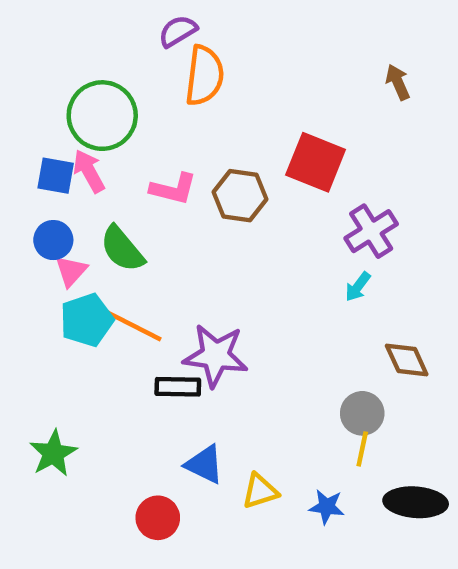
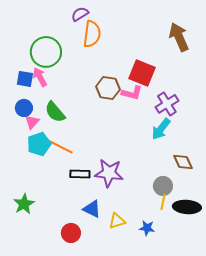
brown arrow: (398, 82) -> (179, 37), size x1.8
pink L-shape: (173, 189) -> (132, 93), moved
cyan arrow: (358, 287) -> (161, 129), size x1.6
purple star: (216, 356) -> (109, 173), moved
black ellipse: (416, 502) -> (187, 207), moved

